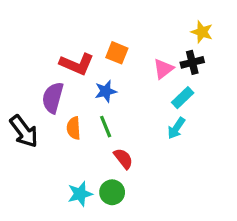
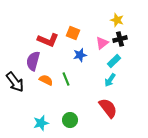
yellow star: (202, 32) -> (117, 20), moved
blue star: (106, 91) -> (80, 55), moved
orange semicircle: (74, 128) -> (46, 80), turned 120
red semicircle: (123, 159) -> (108, 108), moved, size x1.5
cyan star: (80, 194) -> (41, 123), moved

